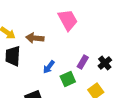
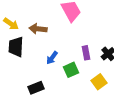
purple rectangle: (83, 62) -> (86, 53), turned -40

